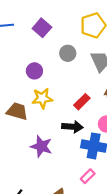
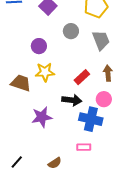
purple star: (41, 146) -> (42, 117), turned -30
pink rectangle: (88, 176) -> (84, 147), turned 40

